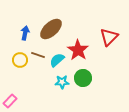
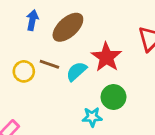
blue arrow: (25, 33) -> (32, 20), moved
cyan star: (62, 82) -> (92, 117), moved

